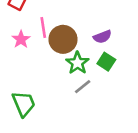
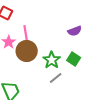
purple semicircle: (102, 37) -> (75, 31), moved
brown circle: (63, 39) -> (27, 51), moved

